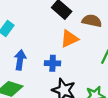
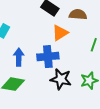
blue cross: (53, 63) -> (48, 57), size x1.5

